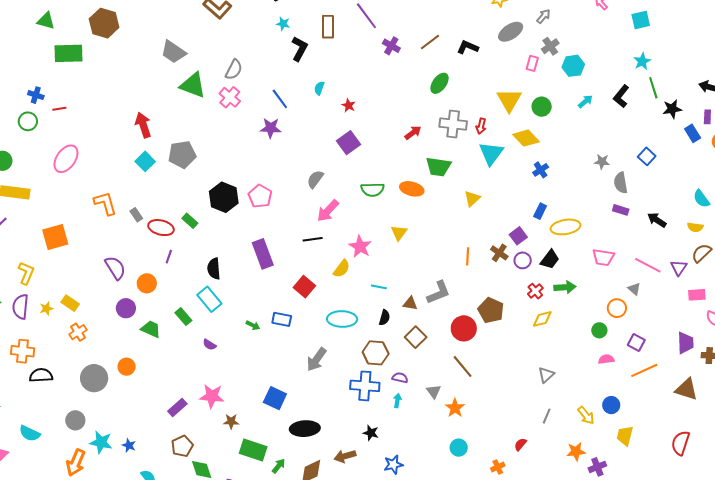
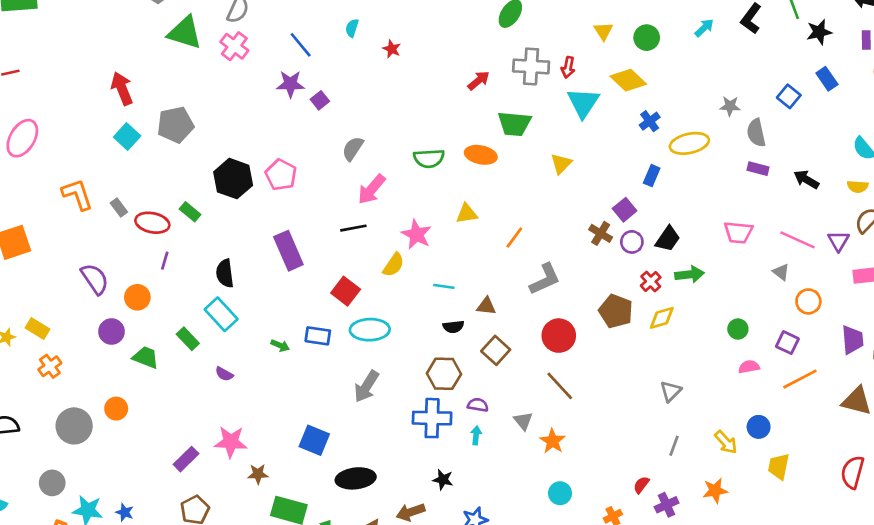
yellow triangle: (509, 100) -> (603, 31), size x0.6
blue rectangle: (693, 133) -> (827, 79), moved
purple square: (348, 143) -> (320, 100), moved, size x0.6
yellow ellipse: (566, 227) -> (689, 143), moved
yellow triangle: (399, 233) -> (467, 214), turned 48
orange line: (468, 256) -> (514, 238), moved, turned 36
gray L-shape: (439, 292) -> (545, 279), moved
orange circle: (617, 308) -> (808, 301), moved
brown pentagon: (491, 310) -> (616, 311), moved
black semicircle: (384, 318) -> (453, 327), turned 70
cyan ellipse: (342, 319) -> (370, 330), moved
purple cross: (597, 467) -> (667, 505), moved

